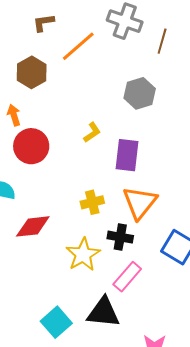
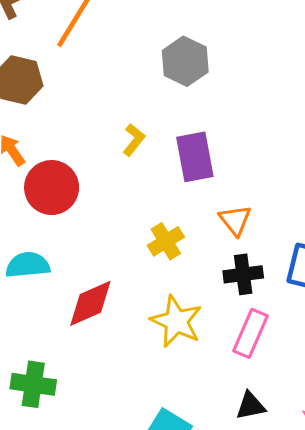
orange triangle: (140, 203) -> (235, 220), size x0.6
black cross: (120, 237) -> (243, 274), moved
black triangle: (103, 312) -> (251, 406), moved, size x0.6

